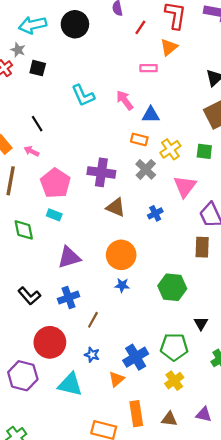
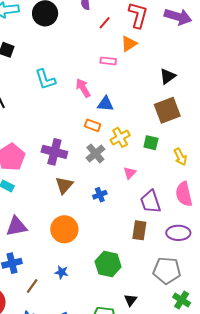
pink triangle: (185, 186) -> (130, 173), size x0.6
brown triangle: (116, 207) -> (64, 185), turned 42
blue star: (122, 285) -> (62, 272), moved

